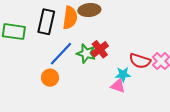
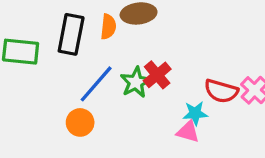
orange semicircle: (70, 18) -> (108, 27), size x0.7
green star: (86, 53) -> (136, 82), turned 30

